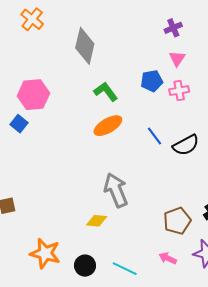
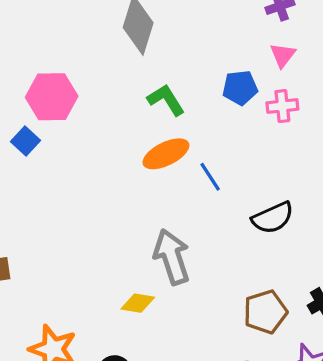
blue line: (155, 136) -> (210, 177), moved
black semicircle: (186, 145) -> (273, 218), moved

